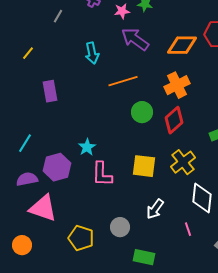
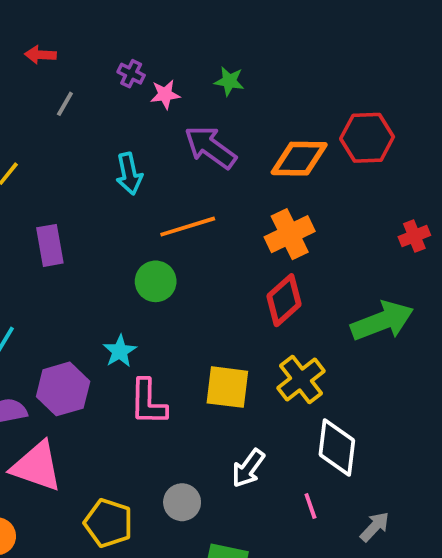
pink star: (122, 11) -> (165, 94), moved
green circle: (142, 112) -> (156, 281), moved

